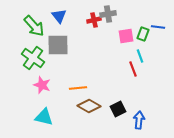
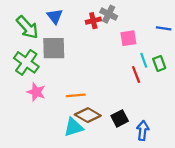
gray cross: (108, 14) -> (109, 14), turned 35
green rectangle: (143, 34) -> (159, 63), moved, turned -40
cyan triangle: (44, 117) -> (74, 127), moved, turned -30

